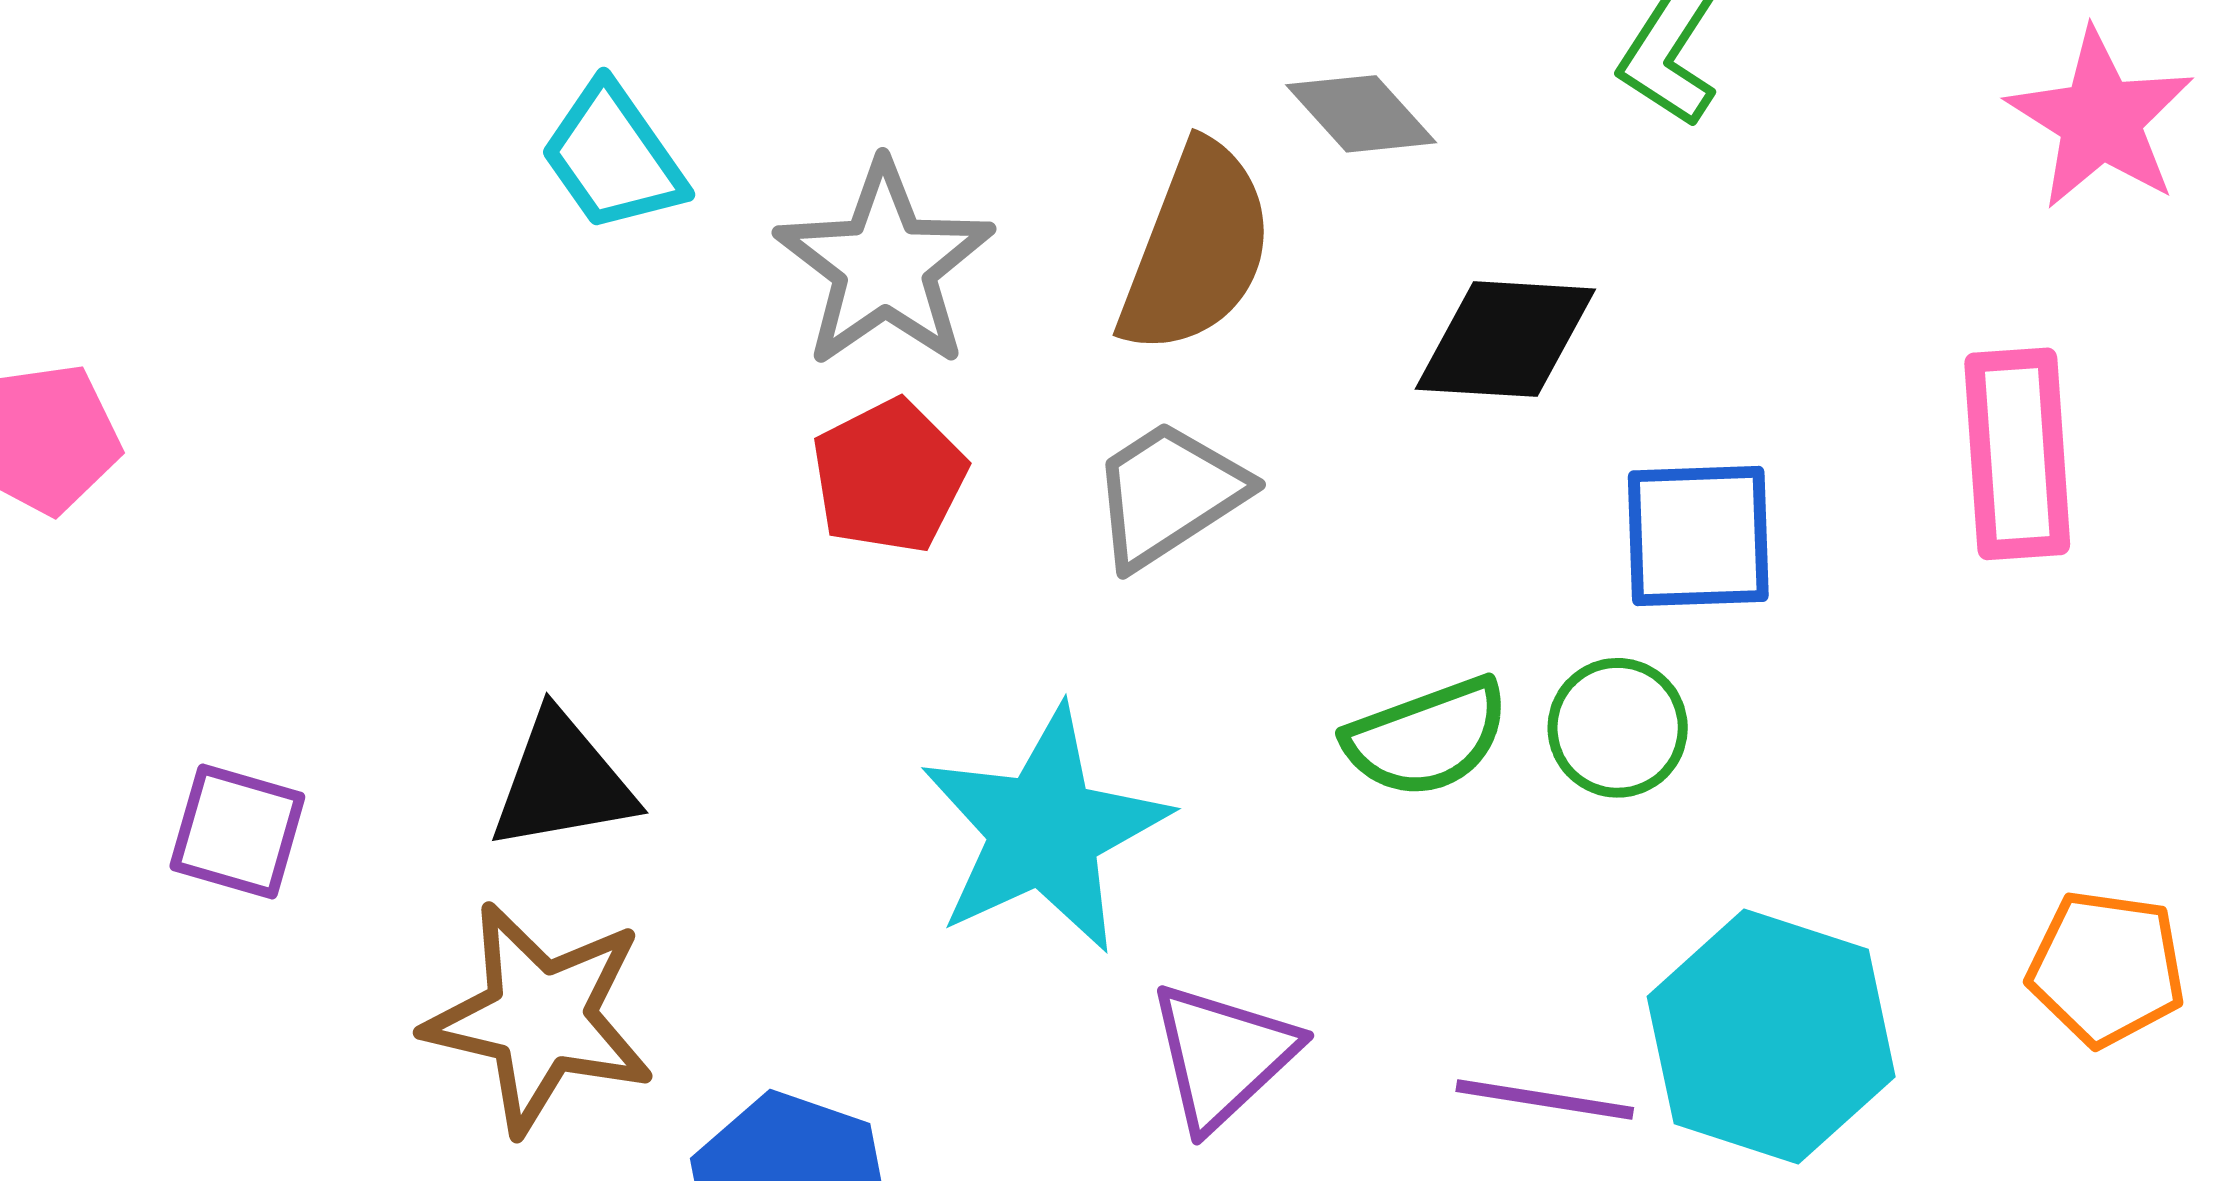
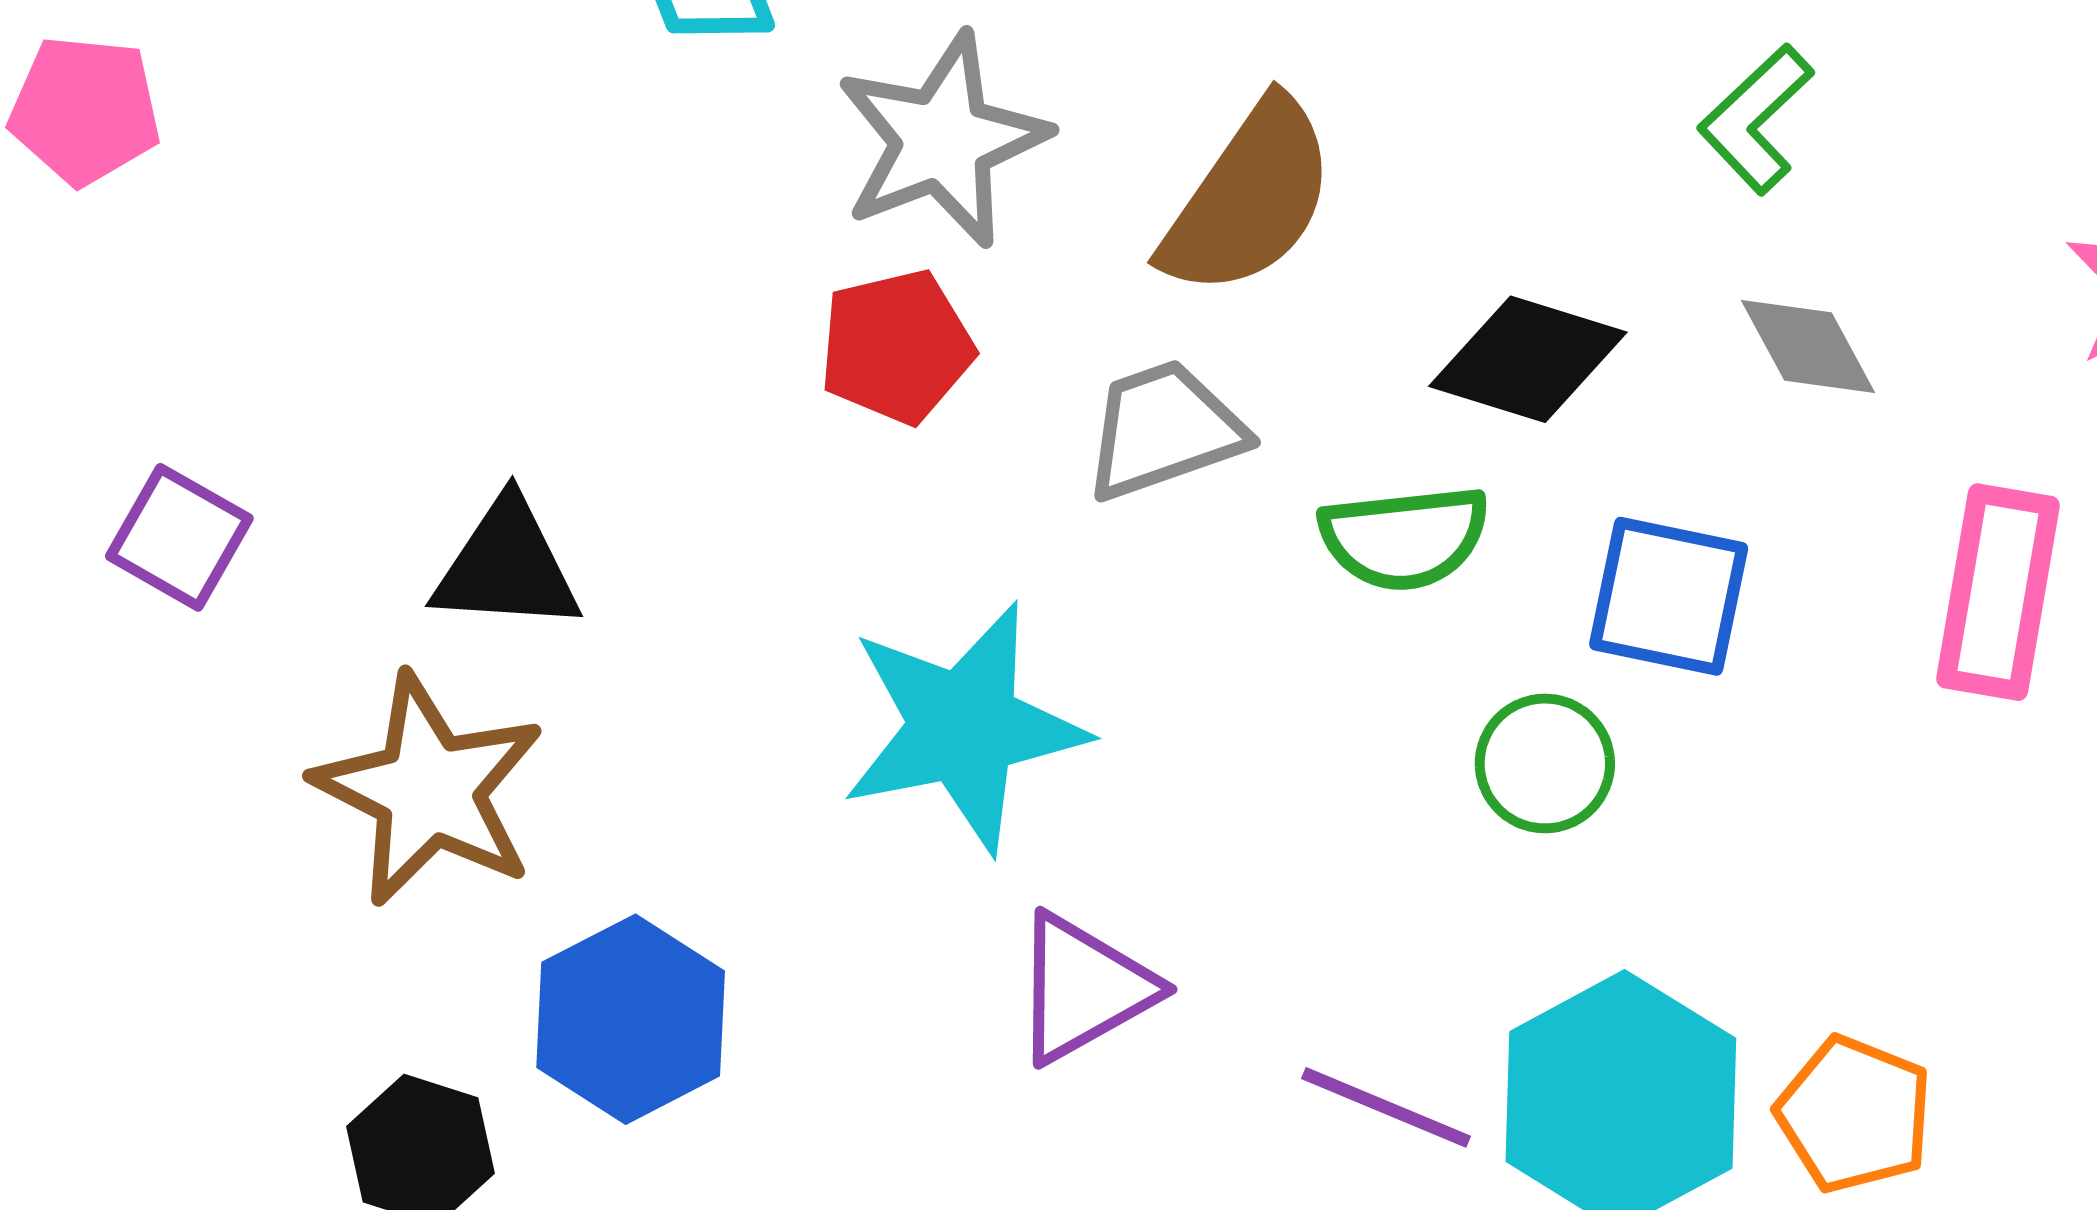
gray diamond: (1361, 114) -> (1808, 346), moved
green semicircle: (1427, 737) -> (1404, 538), moved
orange pentagon: (2106, 968) -> (1854, 1114), moved

